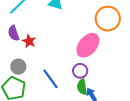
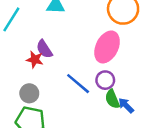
purple semicircle: (14, 33) -> (44, 49), moved
blue line: (51, 79) -> (78, 84), moved

